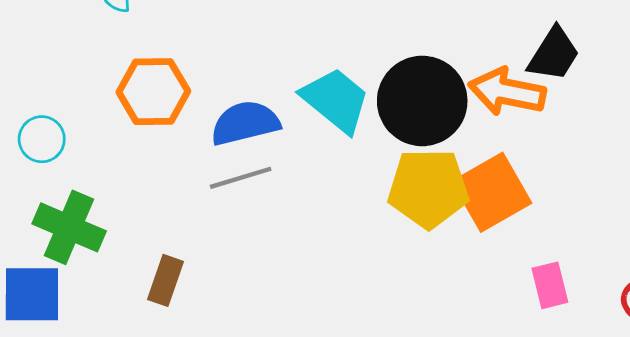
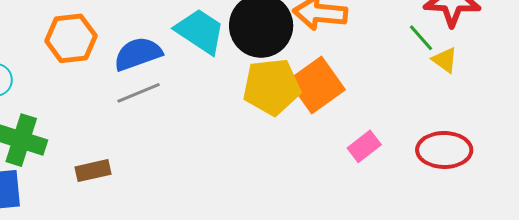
brown rectangle: (166, 280) -> (93, 171), turned 64
pink rectangle: (550, 285) -> (364, 146), turned 72

